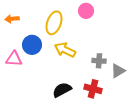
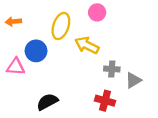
yellow arrow: (65, 50) -> (87, 45), moved
black semicircle: (62, 90) -> (47, 102), moved

